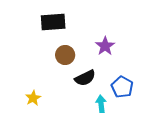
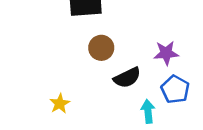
purple star: (105, 46) -> (166, 53), moved, turned 30

